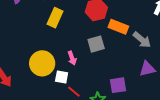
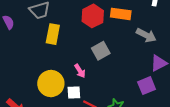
orange rectangle: (118, 27) -> (121, 14), moved
purple square: (118, 85) -> (147, 86), moved

